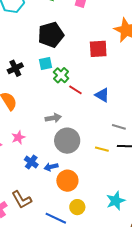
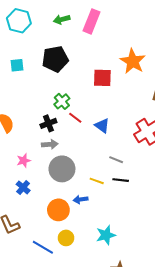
cyan square: (46, 64) -> (17, 65), moved
black cross: (15, 68) -> (48, 123), moved
pink star: (18, 137) -> (24, 161), moved
blue arrow: (51, 167) -> (81, 199), moved

